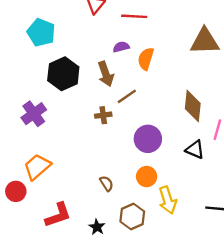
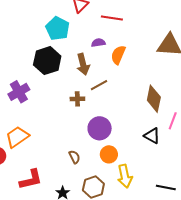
cyan pentagon: (41, 33) -> (58, 28), moved
purple circle: (148, 139) -> (100, 128), moved

